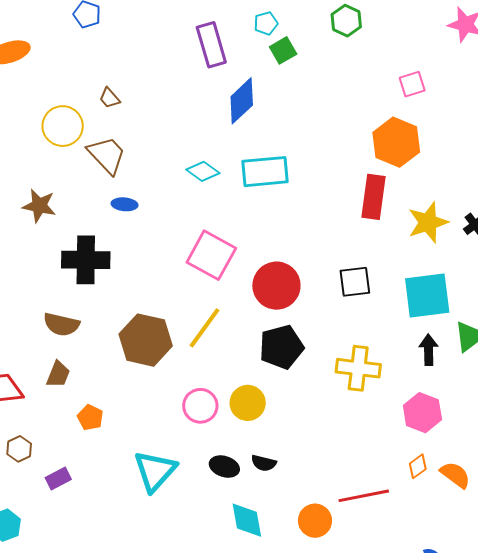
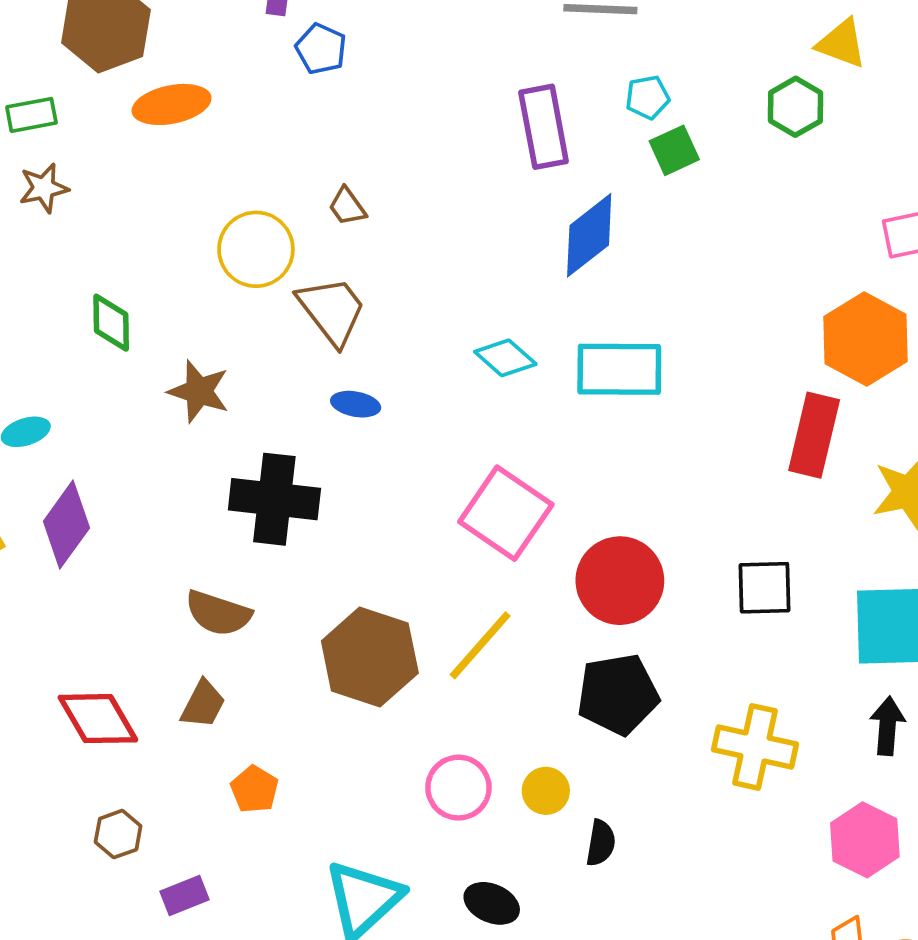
yellow circle: (248, 403) -> (546, 791), size x0.7
black semicircle: (264, 463) -> (601, 843), moved, turned -100

